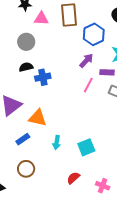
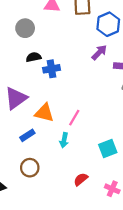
gray circle: (26, 42) -> (25, 28), moved
pink line: (88, 85) -> (74, 118), moved
cyan square: (86, 147) -> (108, 148), moved

